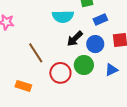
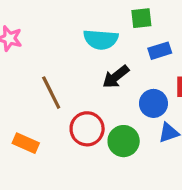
blue circle: (95, 44) -> (153, 103), moved
green circle: (84, 65) -> (124, 141), moved

